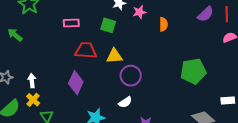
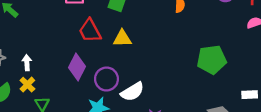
red trapezoid: (86, 50) -> (90, 31), turned -125
purple circle: (131, 76) -> (106, 79), moved
white semicircle: (125, 102) -> (132, 92), size x1.5

